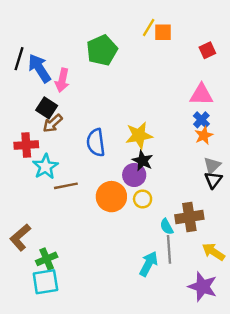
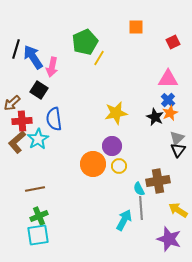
yellow line: (149, 27) -> (99, 58), moved
brown arrow: (53, 123) -> (12, 103), moved
blue semicircle: (96, 143) -> (54, 119), moved
black star: (143, 161) -> (155, 117), moved
brown line: (66, 186) -> (35, 189), moved
brown L-shape: (20, 237) -> (17, 142), moved

